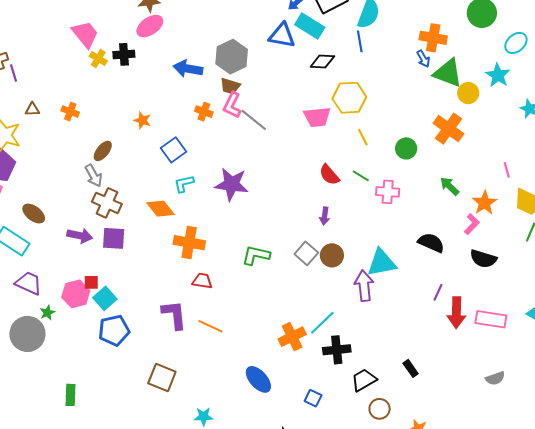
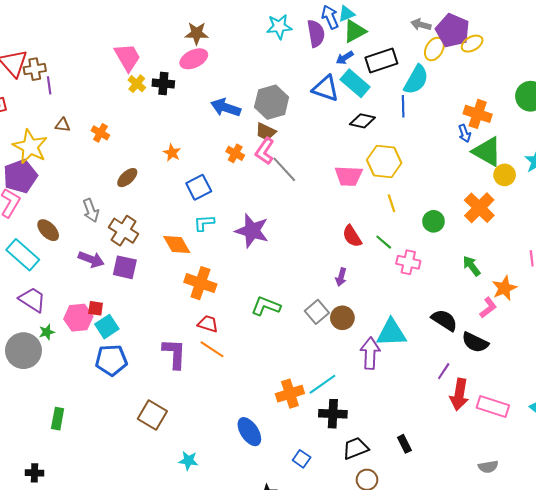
gray arrow: (94, 176) -> (91, 210), moved
black semicircle: (483, 259) -> (475, 342), moved
orange line: (211, 326) -> (212, 349), moved

